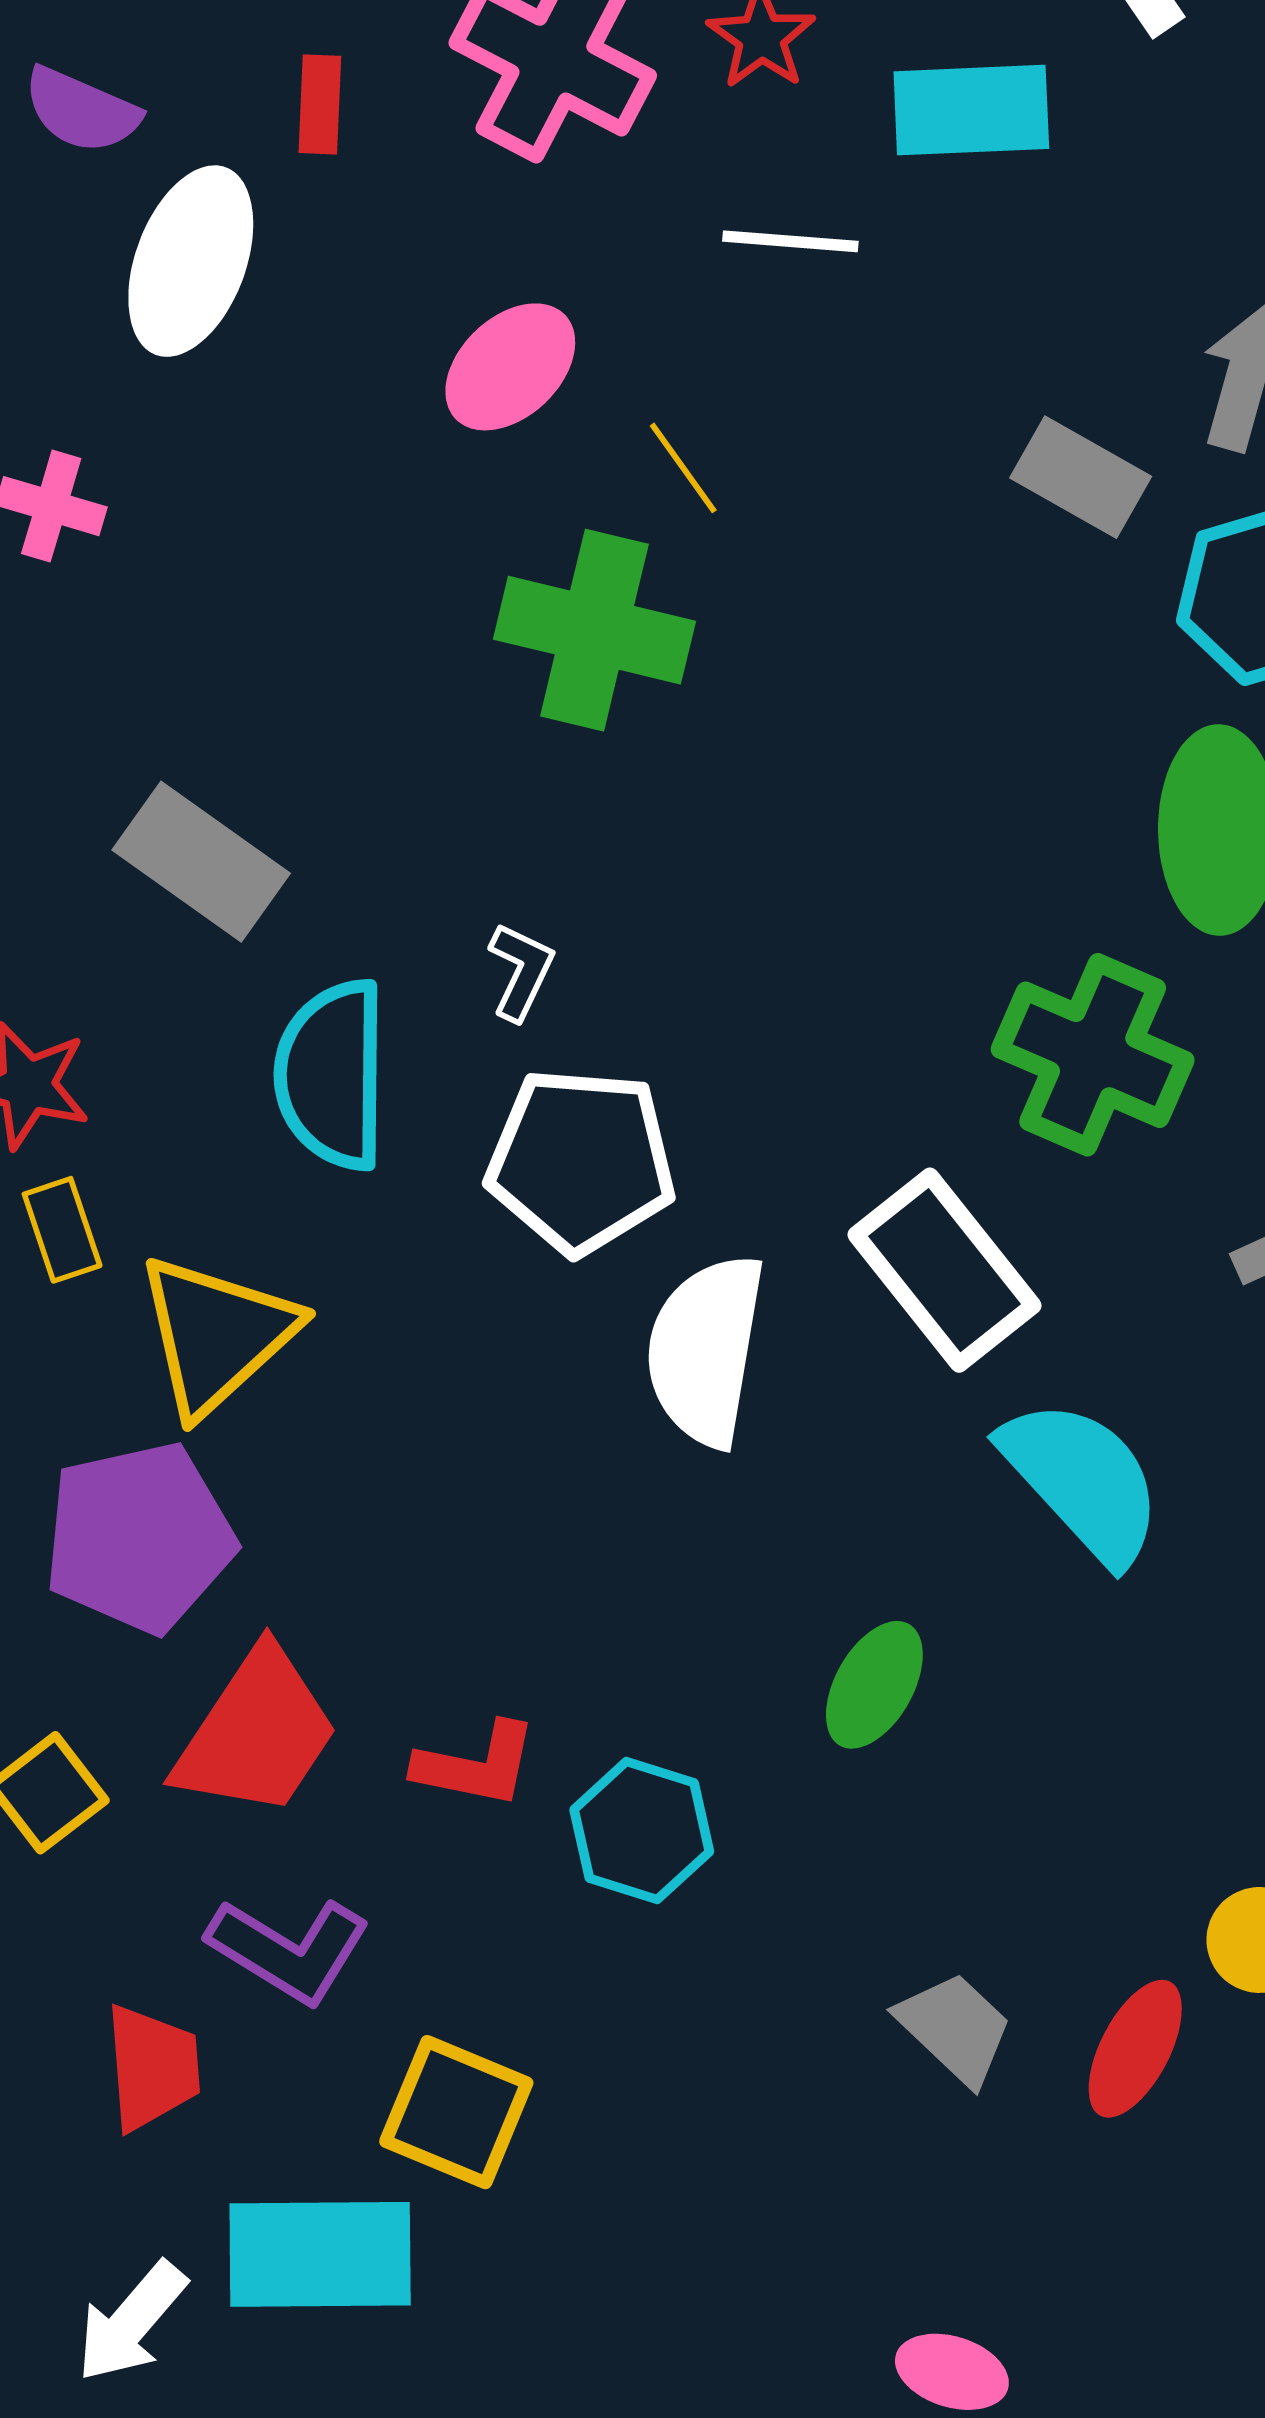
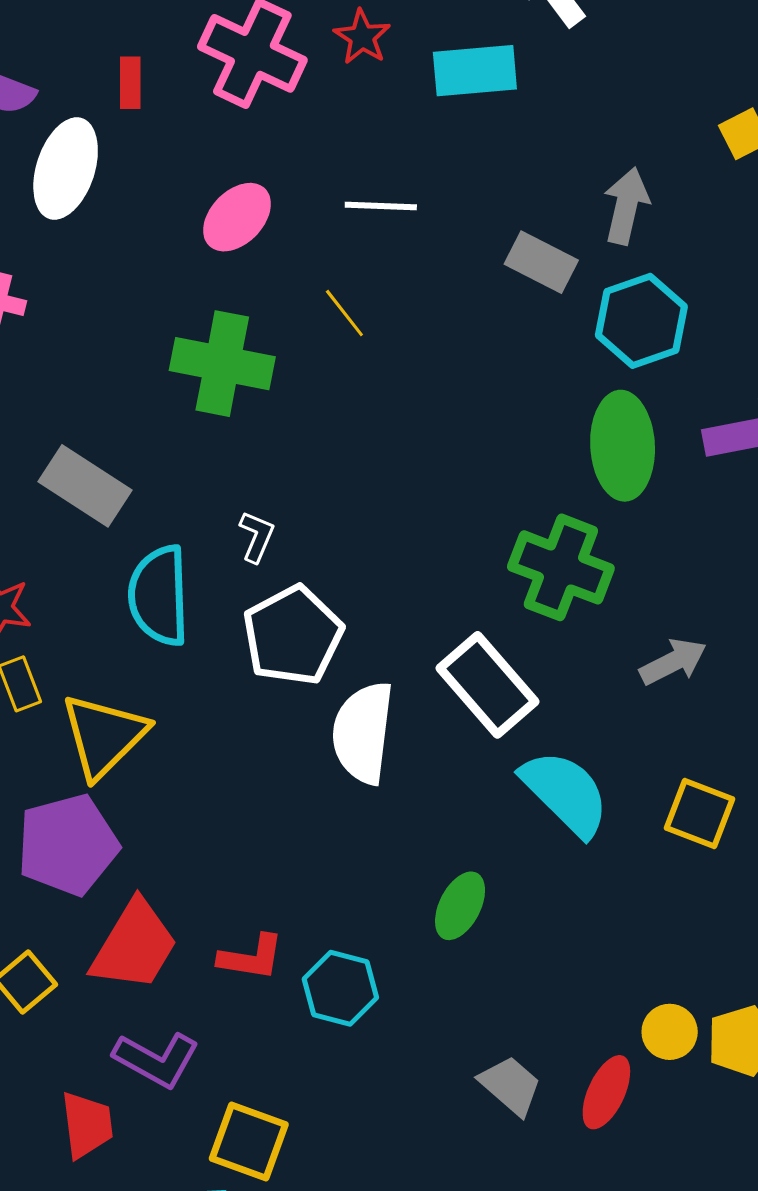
white line: (790, 241) -> (381, 206), moved
yellow line: (683, 468) -> (344, 313), moved
green cross: (594, 630) -> (222, 364), moved
white pentagon: (581, 1161) -> (293, 635), turned -30

